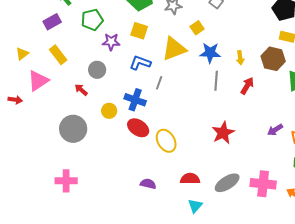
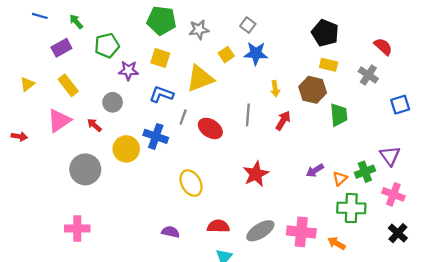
blue star: (210, 53) -> (256, 53), moved
pink triangle: (38, 81) -> (59, 121), moved
yellow circle: (109, 111) -> (126, 149), size x1.5
red ellipse: (138, 128) -> (210, 128), moved

